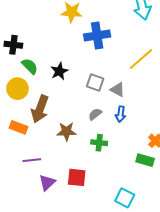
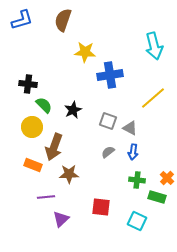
brown star: (66, 131) -> (69, 174), moved
green cross: (99, 143) -> (137, 180), moved
red square: (77, 177) -> (101, 207), moved
cyan square: (125, 198) -> (137, 221), moved

